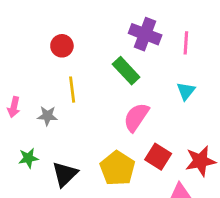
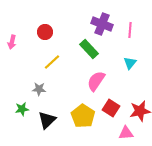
yellow line: (72, 90) -> (52, 62), turned 54
pink arrow: (14, 107) -> (12, 42), moved
gray star: (47, 116) -> (39, 89), moved

